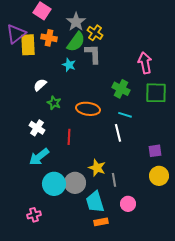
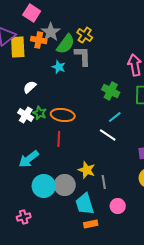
gray star: (76, 22) -> (51, 32), moved
green star: (54, 103) -> (40, 113), moved
orange ellipse: (88, 109) -> (63, 115), moved
cyan line: (125, 115) -> (115, 117), turned -56
white cross: (37, 128) -> (26, 115), moved
white line: (118, 133) -> (108, 135), turned -42

